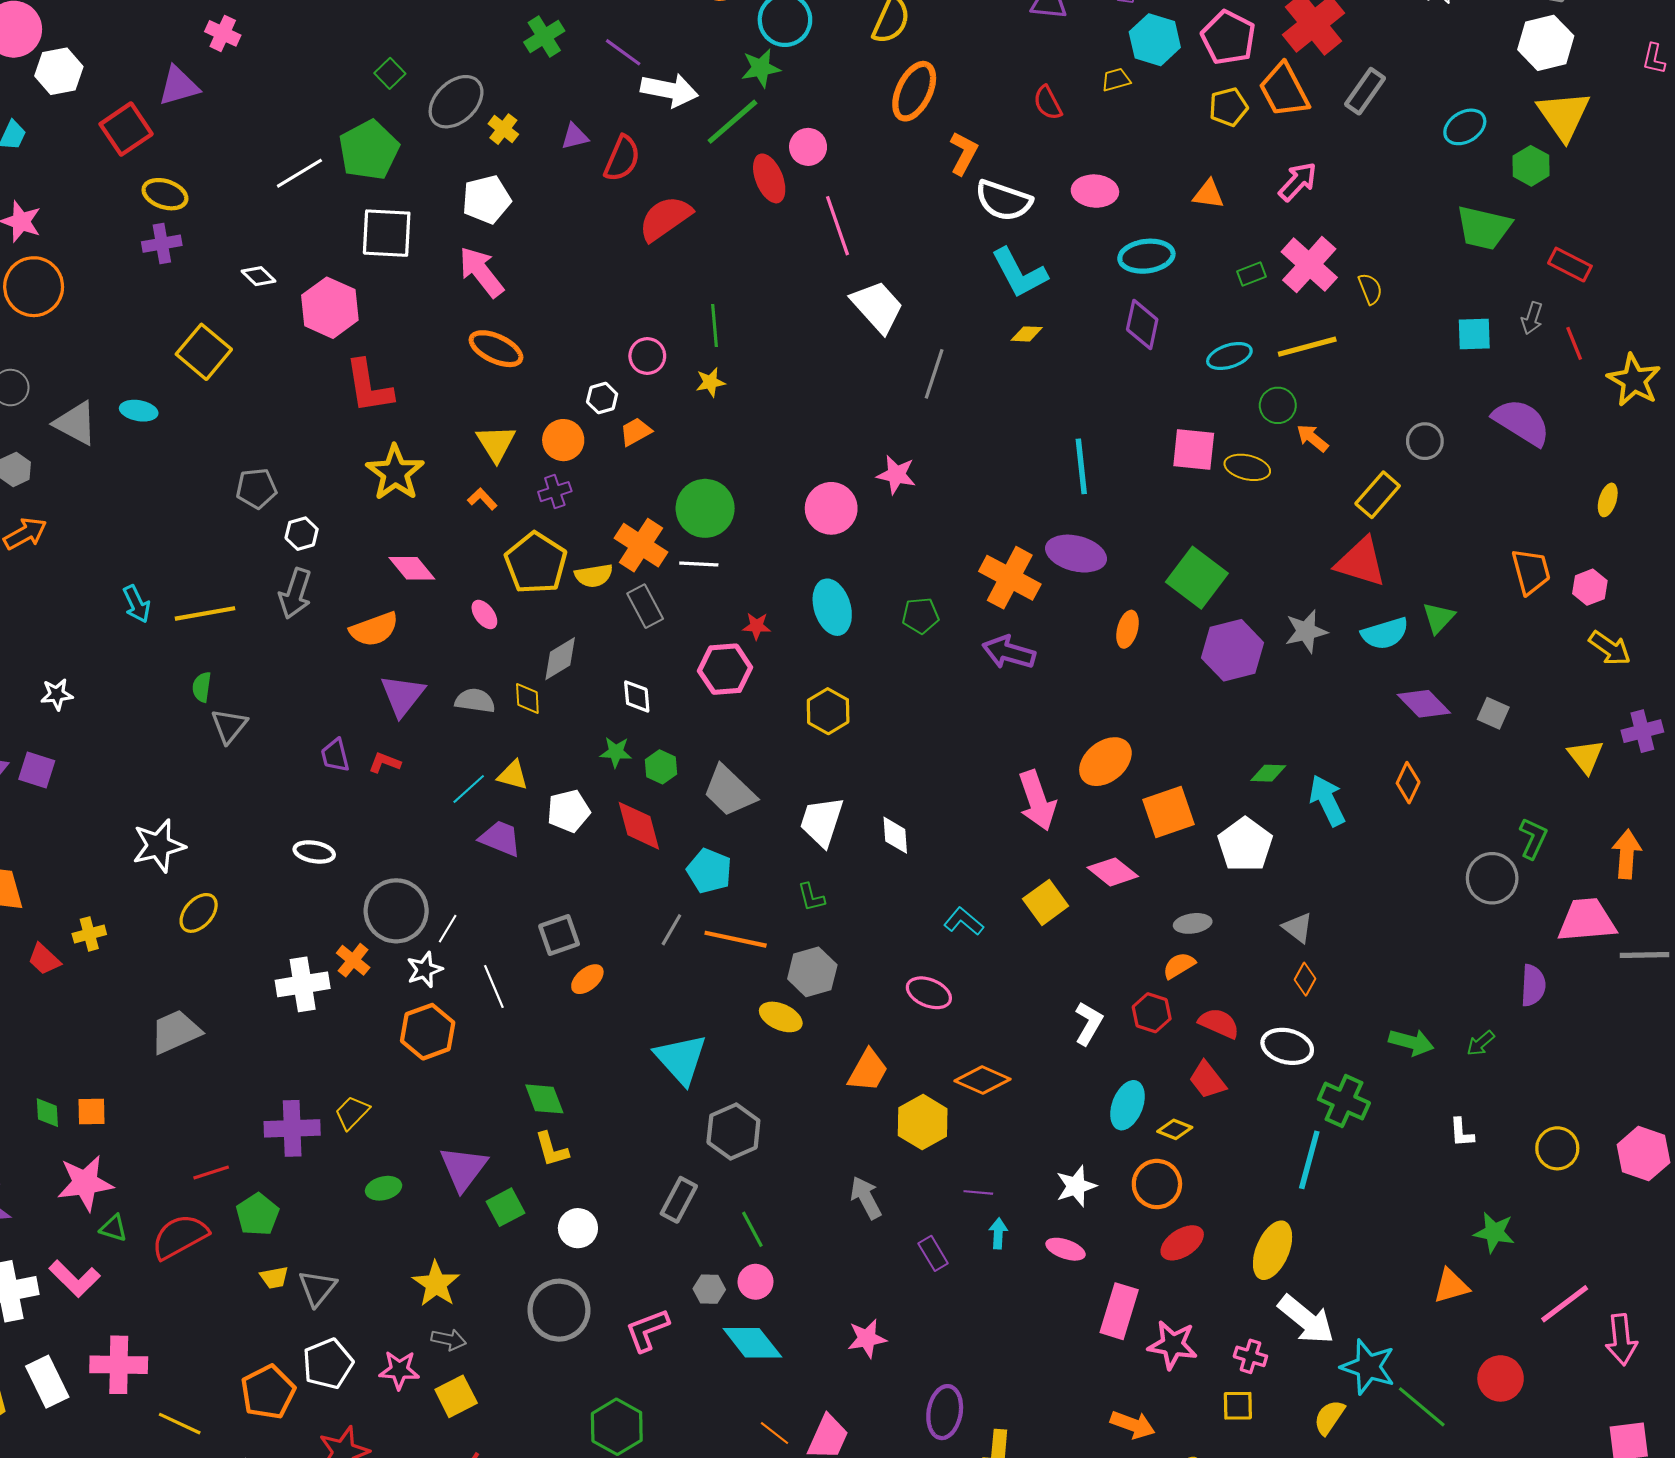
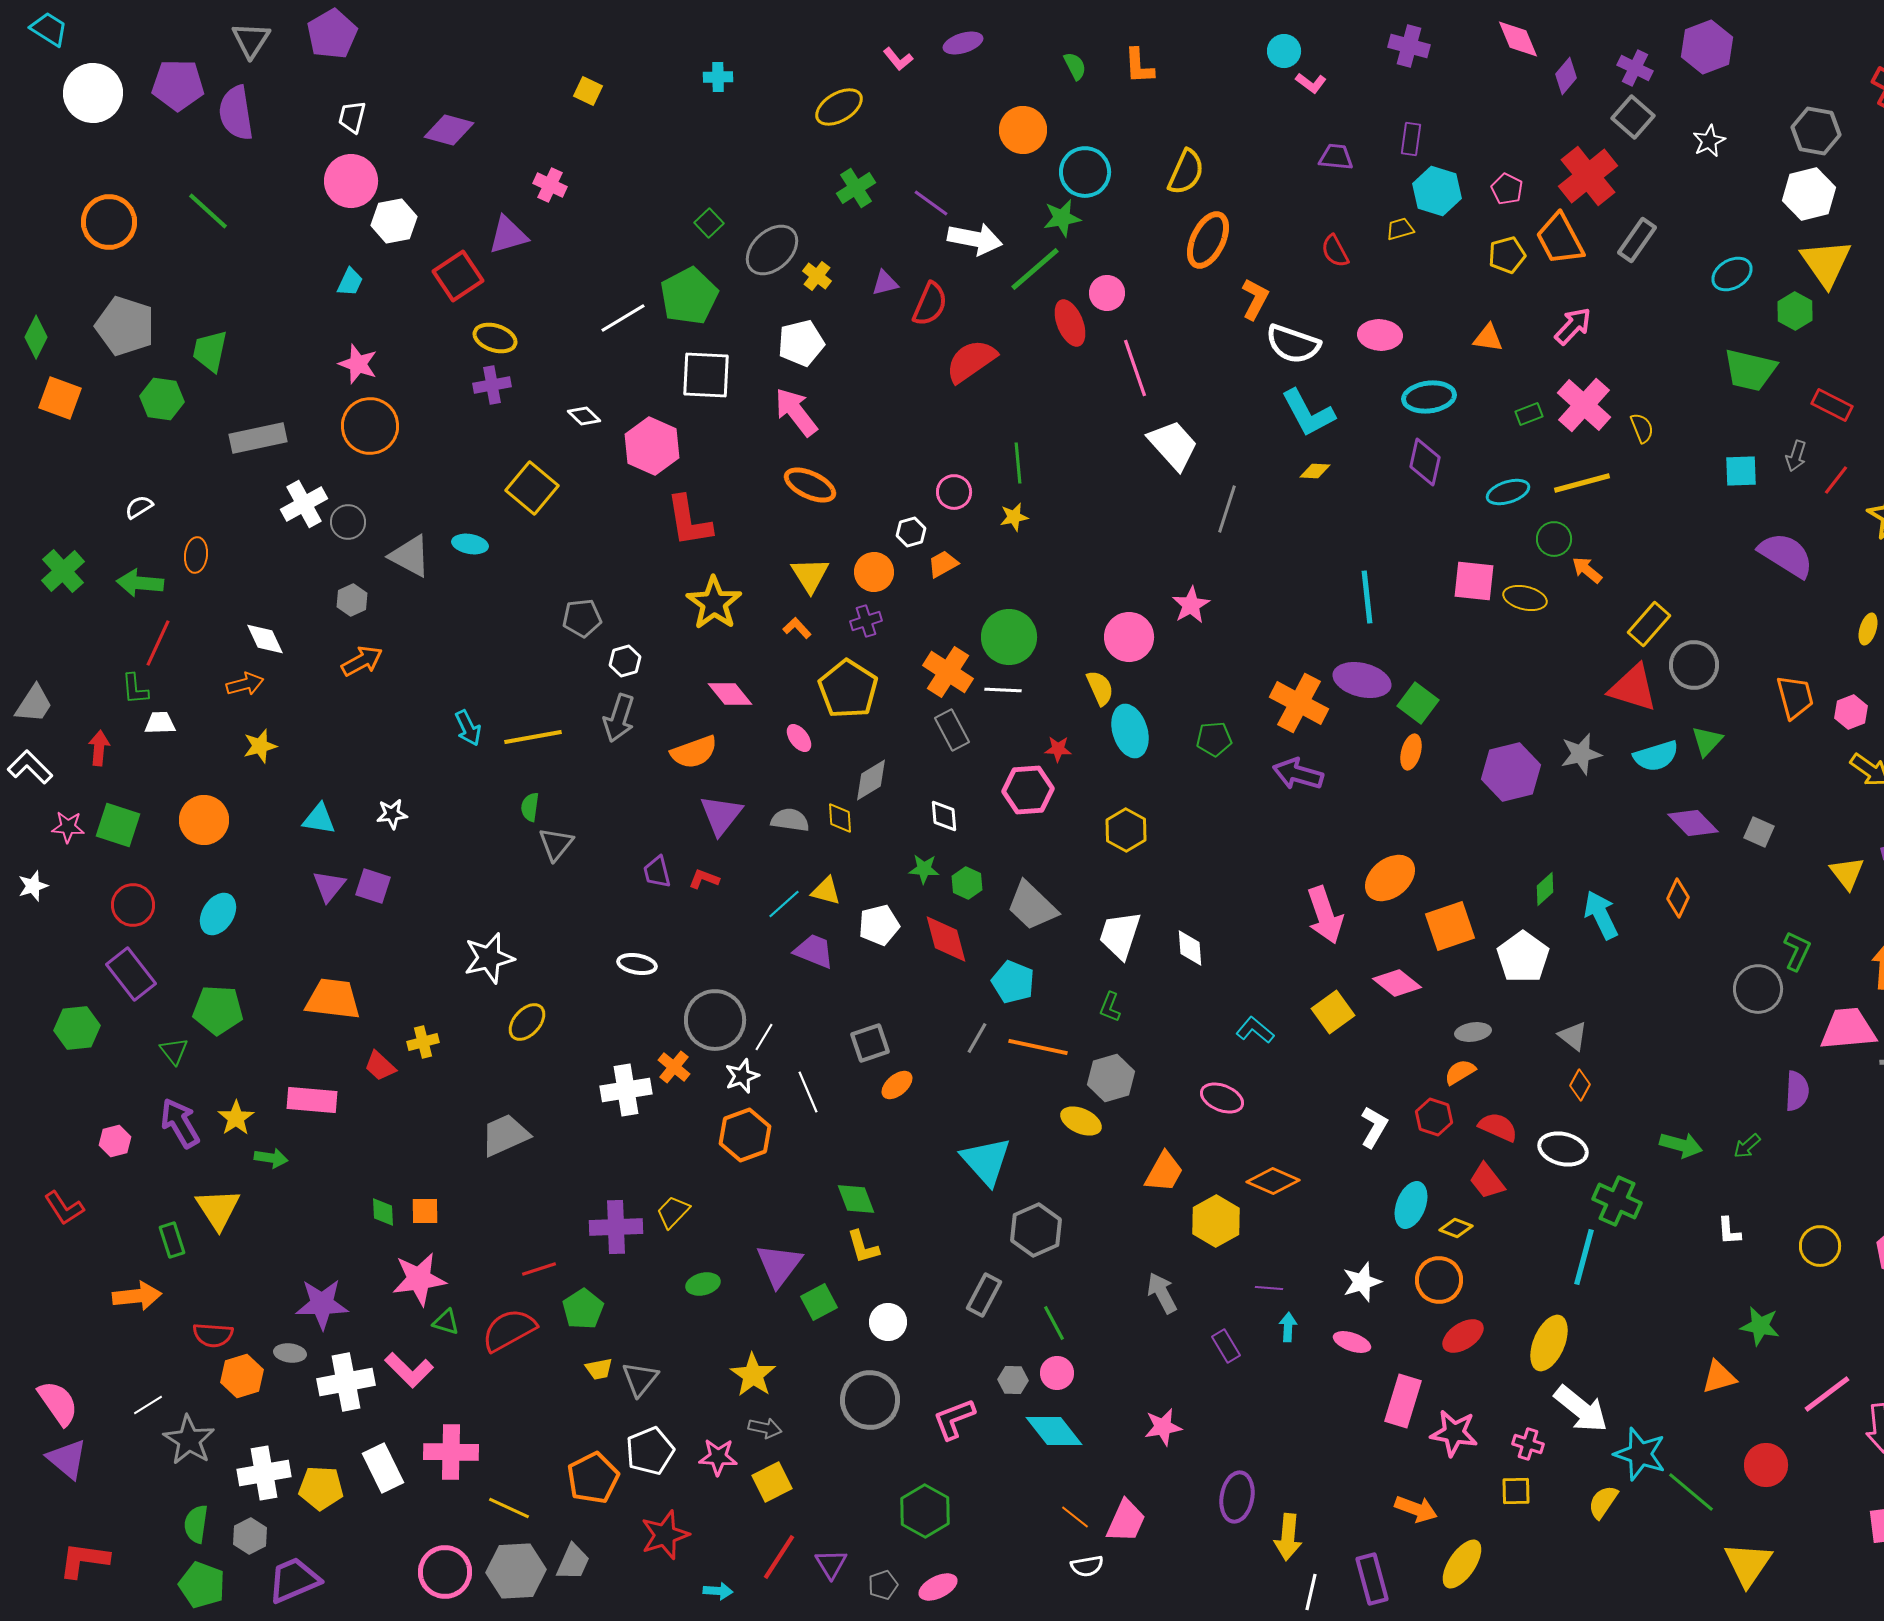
pink pentagon: (1228, 38) -> (1507, 189), size x0.6
red line: (1574, 343) -> (1836, 480), turned 60
gray circle: (1425, 441) -> (1694, 665), moved, size x1.4
pink star: (896, 475) -> (1191, 605), turned 30
yellow semicircle: (594, 576) -> (1100, 688), moved, turned -105
green square: (1197, 578) -> (1418, 703), moved, size x0.7
green diamond: (1268, 773) -> (1545, 889), turned -44
green L-shape: (811, 897) -> (1110, 1007), turned 36

